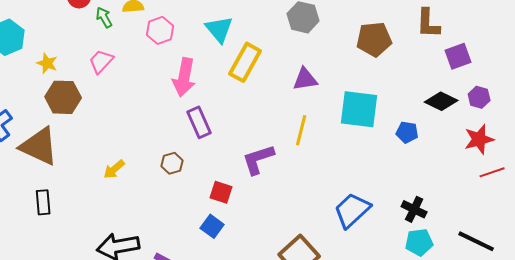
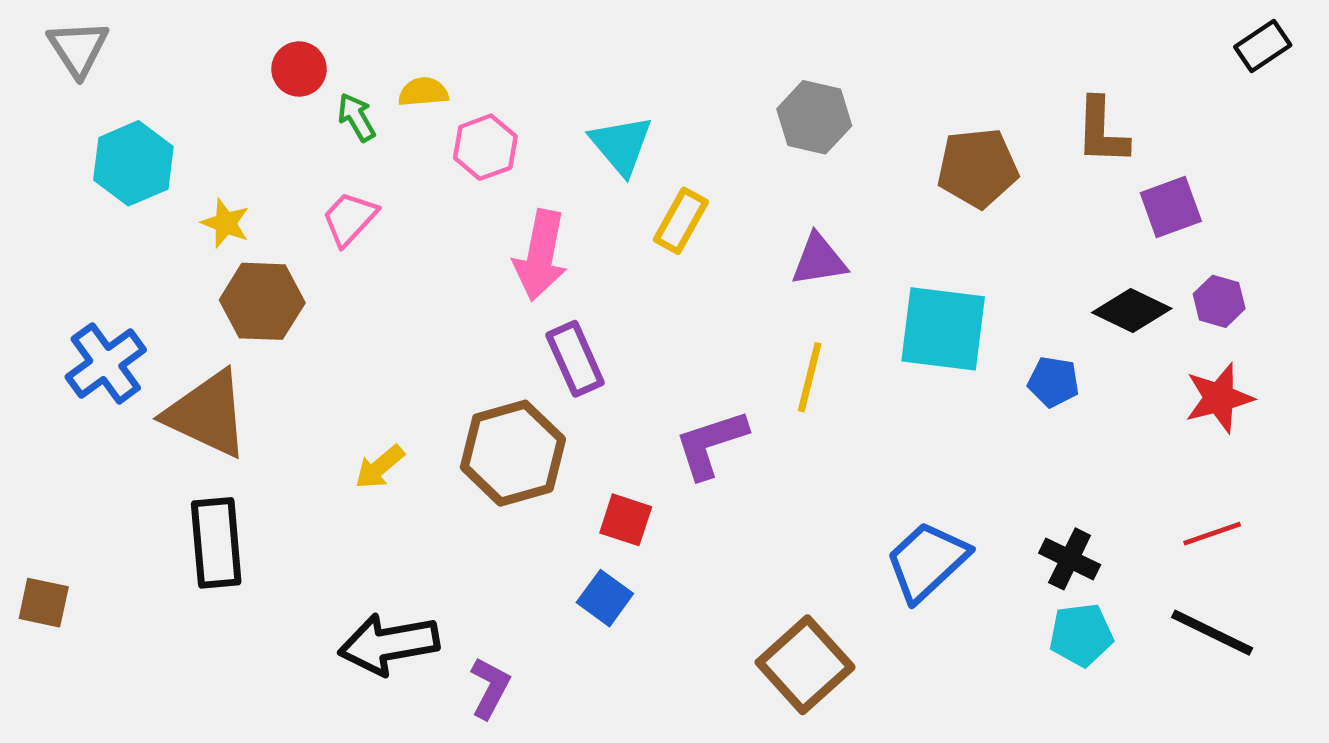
yellow rectangle: (245, 62) -> (681, 221), size x0.7
brown hexagon: (172, 163) -> (513, 453), size x2.0
red line: (492, 172) -> (1212, 534), moved
black rectangle: (43, 202) -> (216, 543), size x1.5

